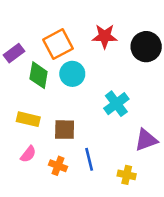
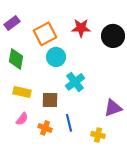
purple rectangle: (14, 53) -> (12, 23), moved
green diamond: (39, 75) -> (16, 59), moved
cyan cross: (116, 104) -> (75, 82), moved

